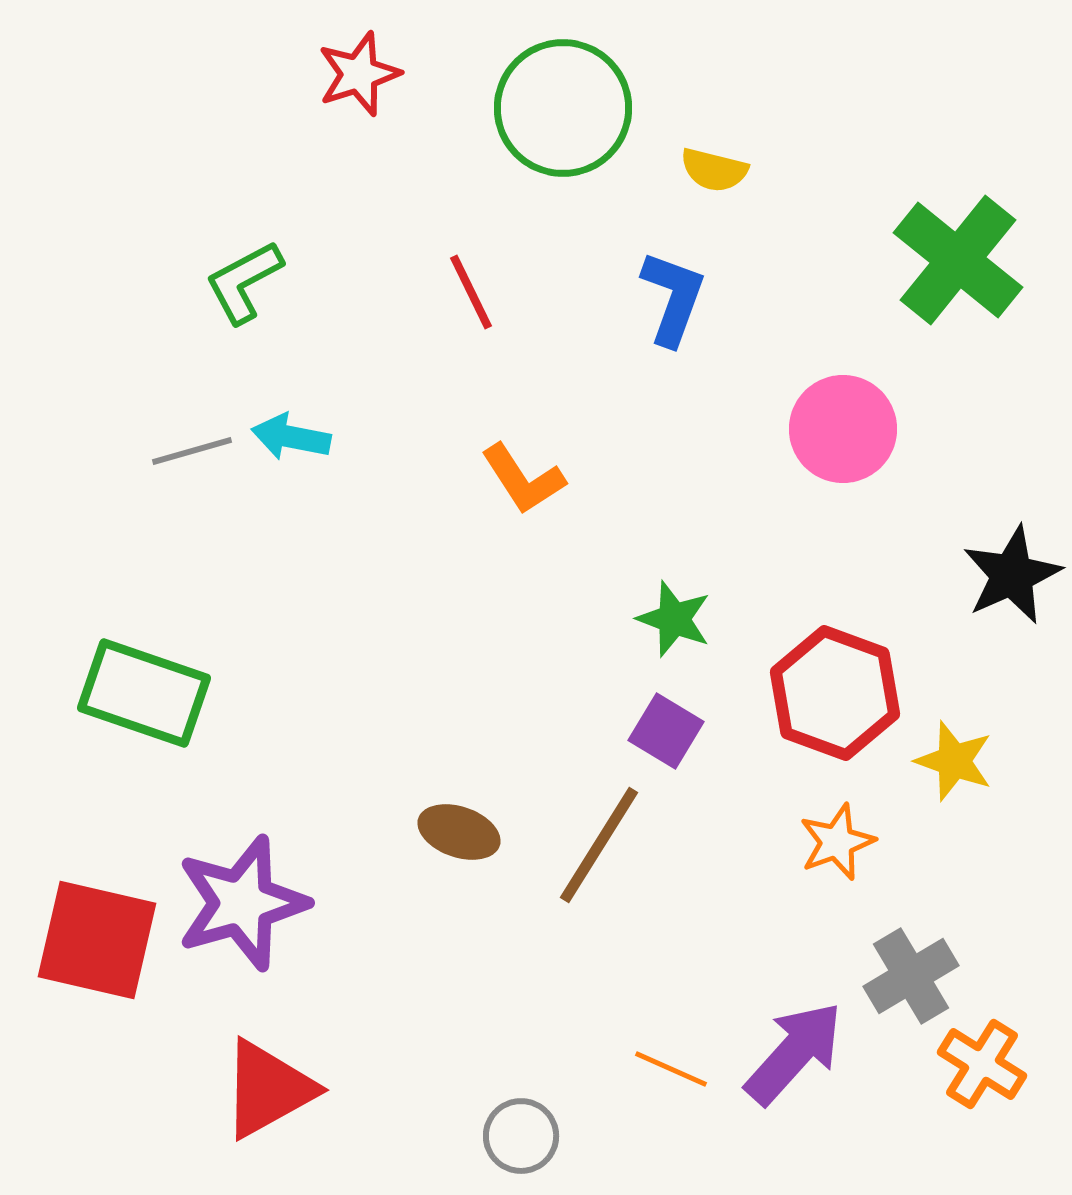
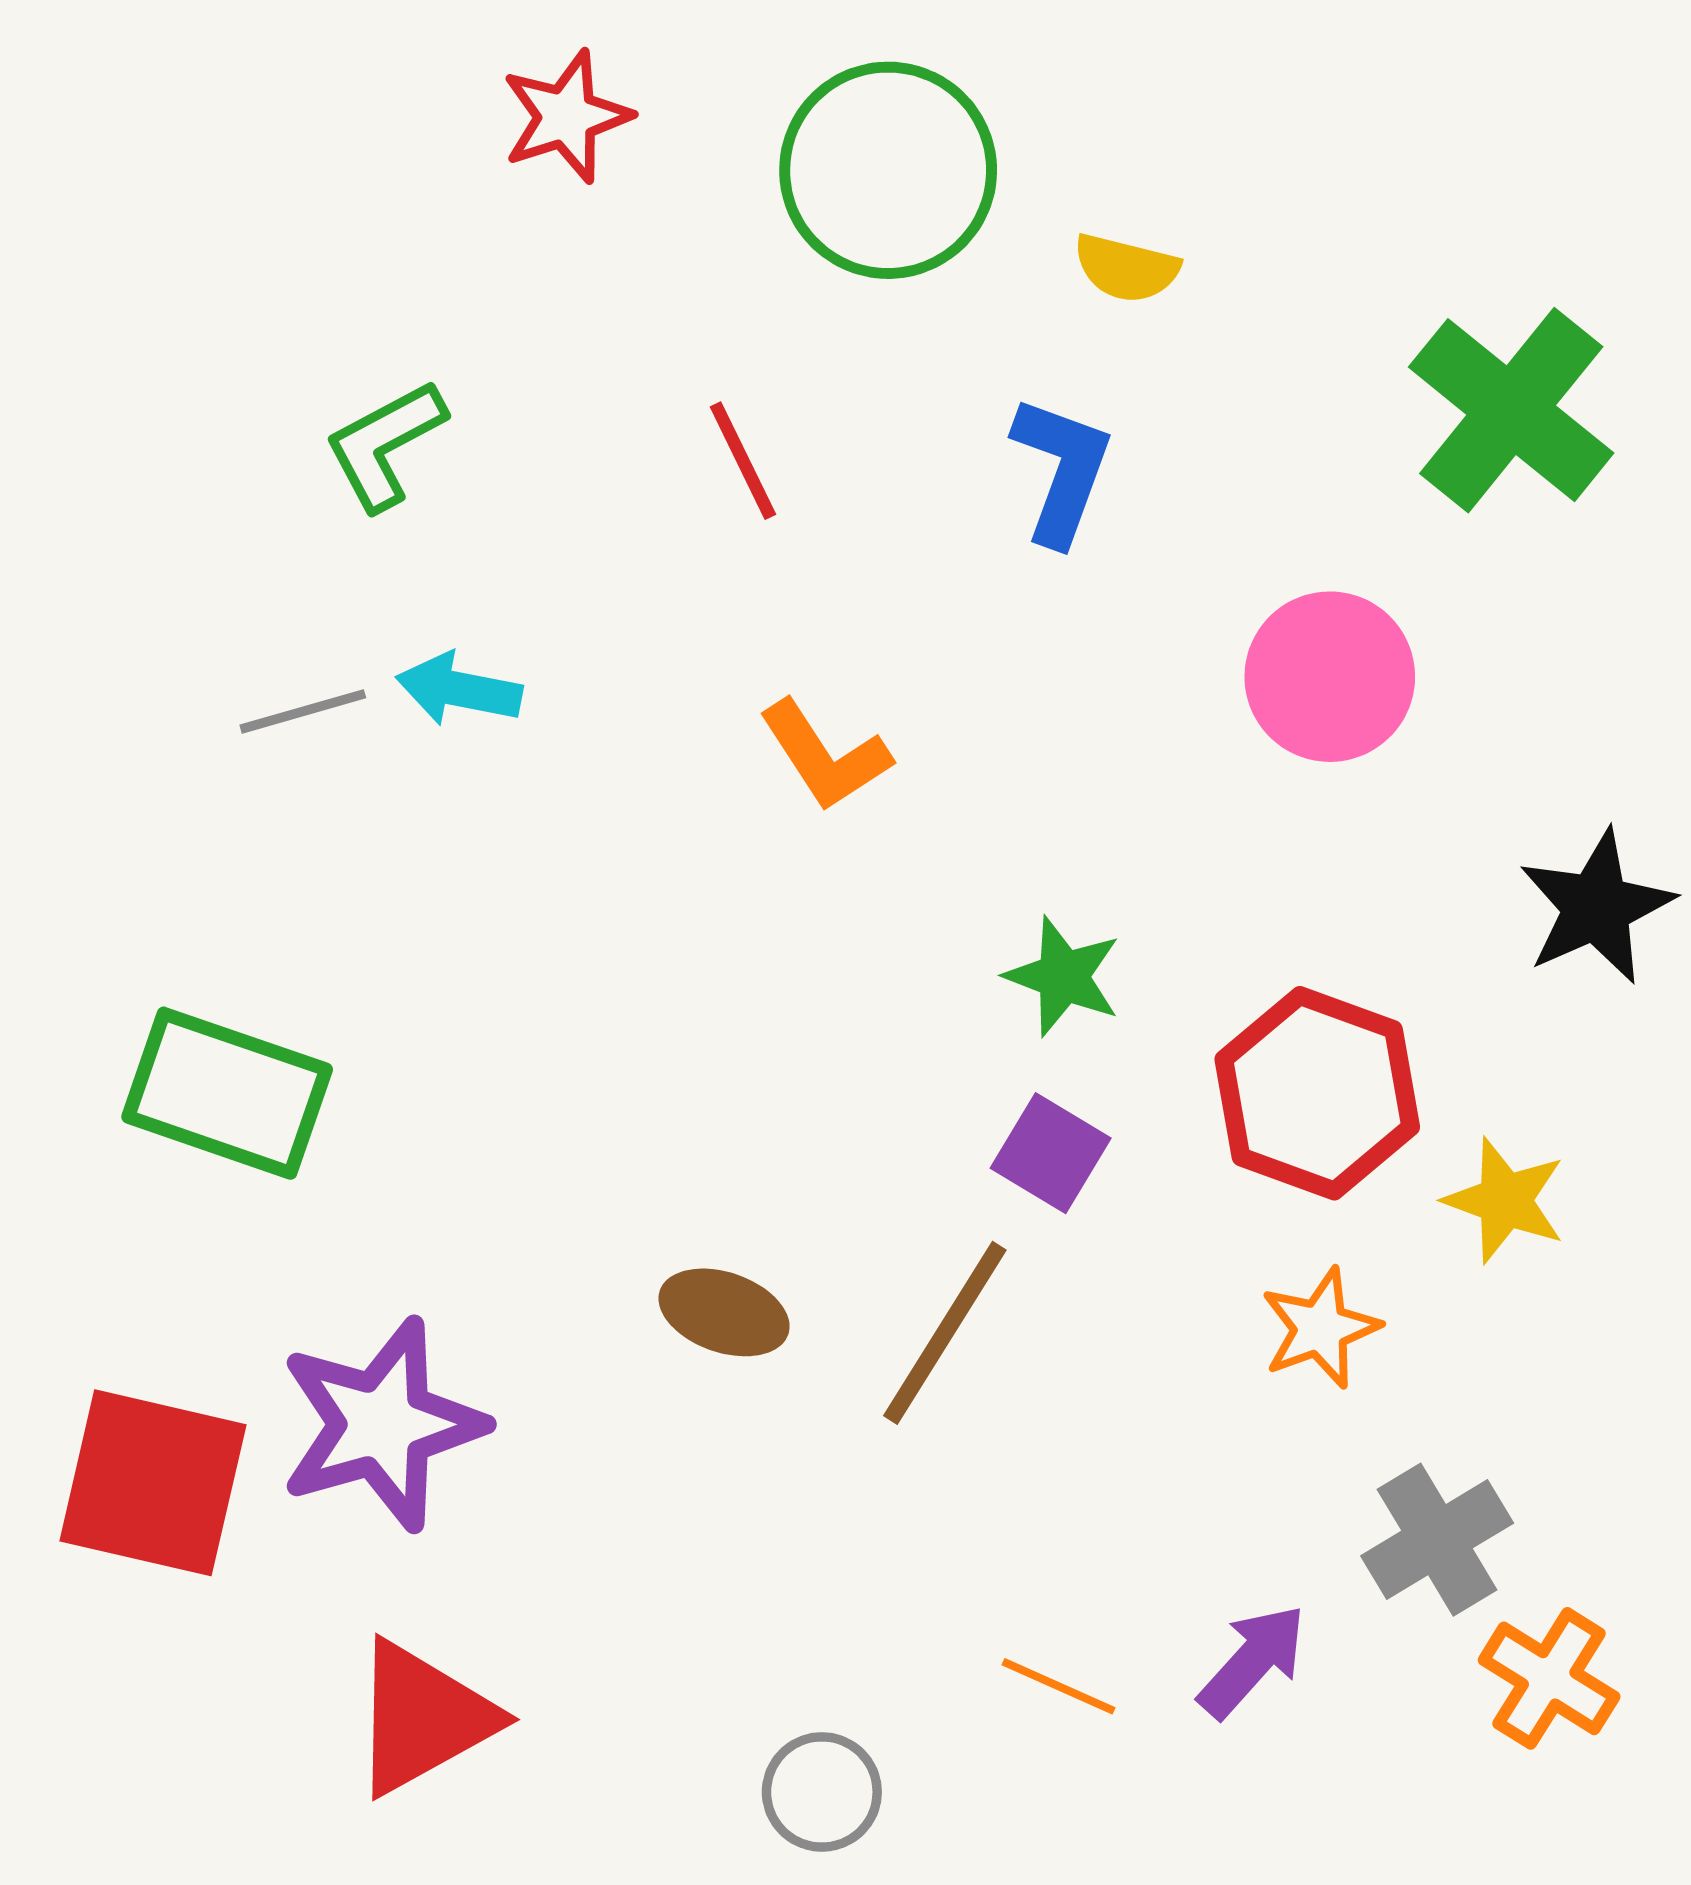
purple arrow: (794, 1053) -> (1252, 1661), size x0.7

